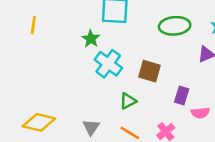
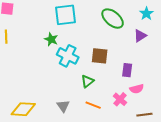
green ellipse: (175, 26) -> (113, 19), turned 55
pink semicircle: (200, 113) -> (137, 89), moved

